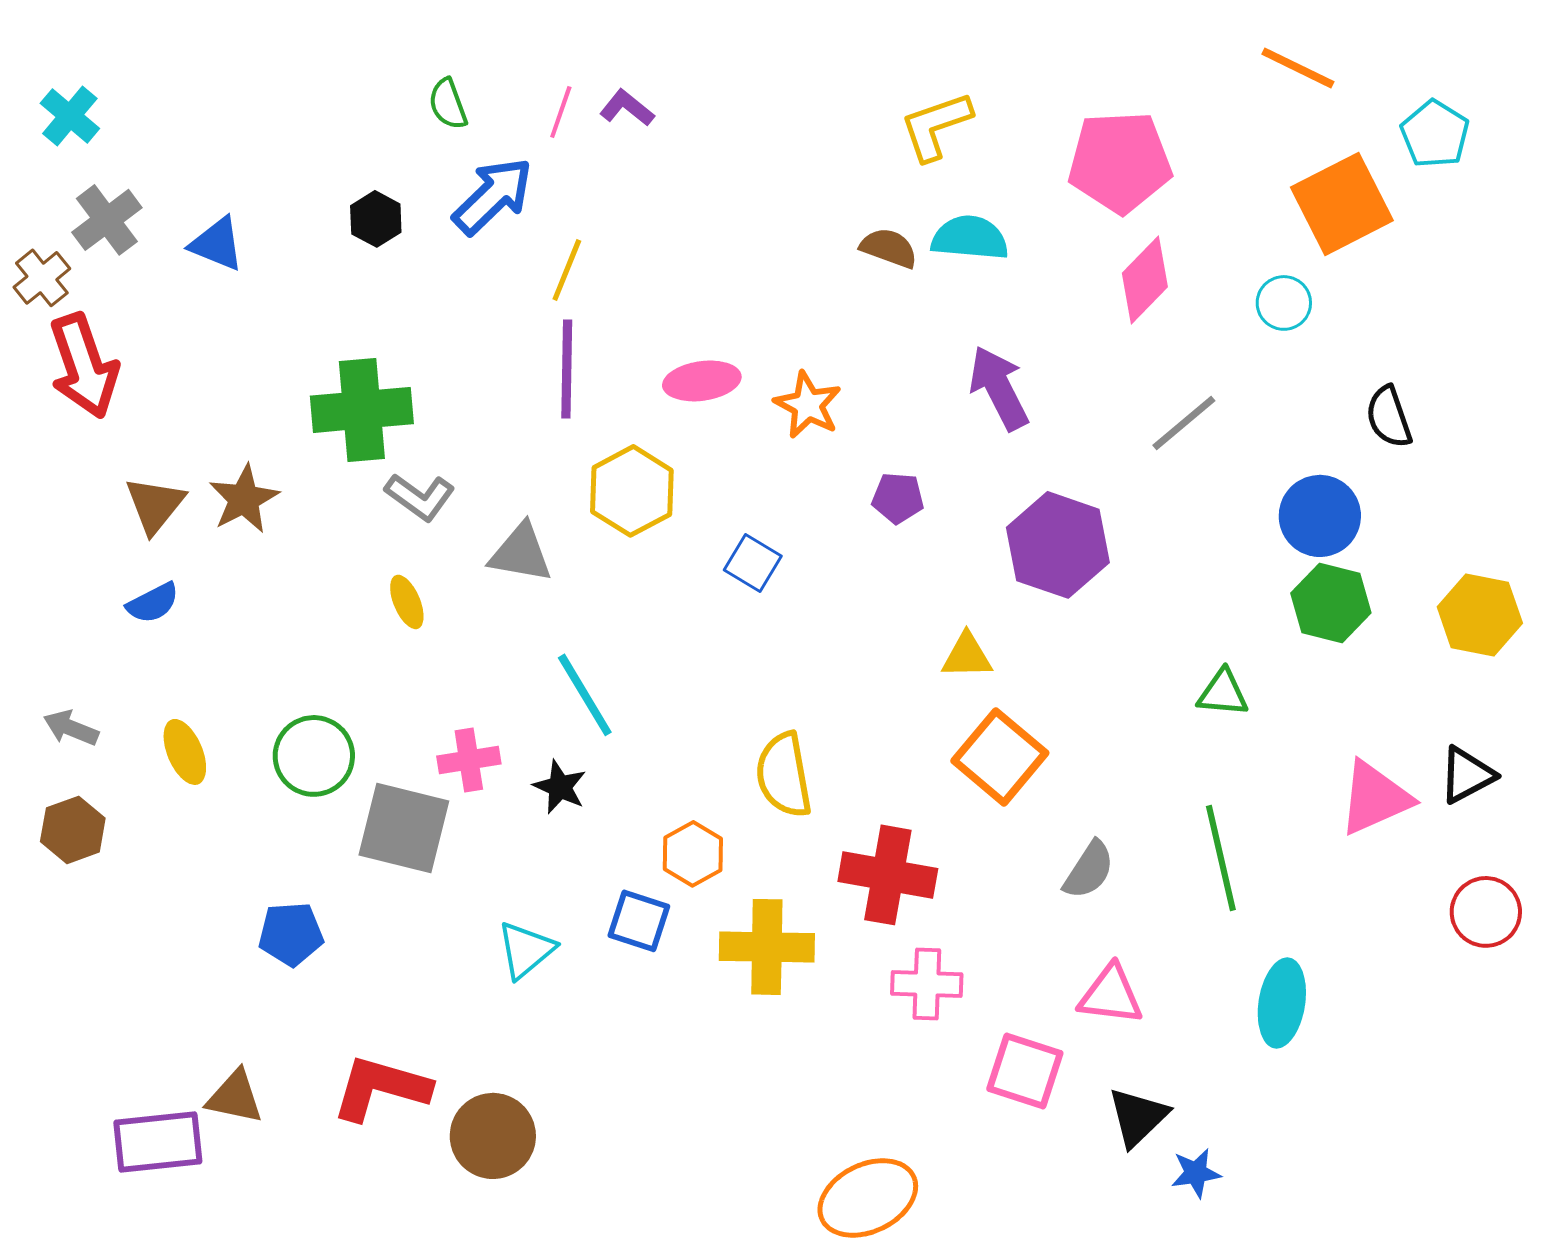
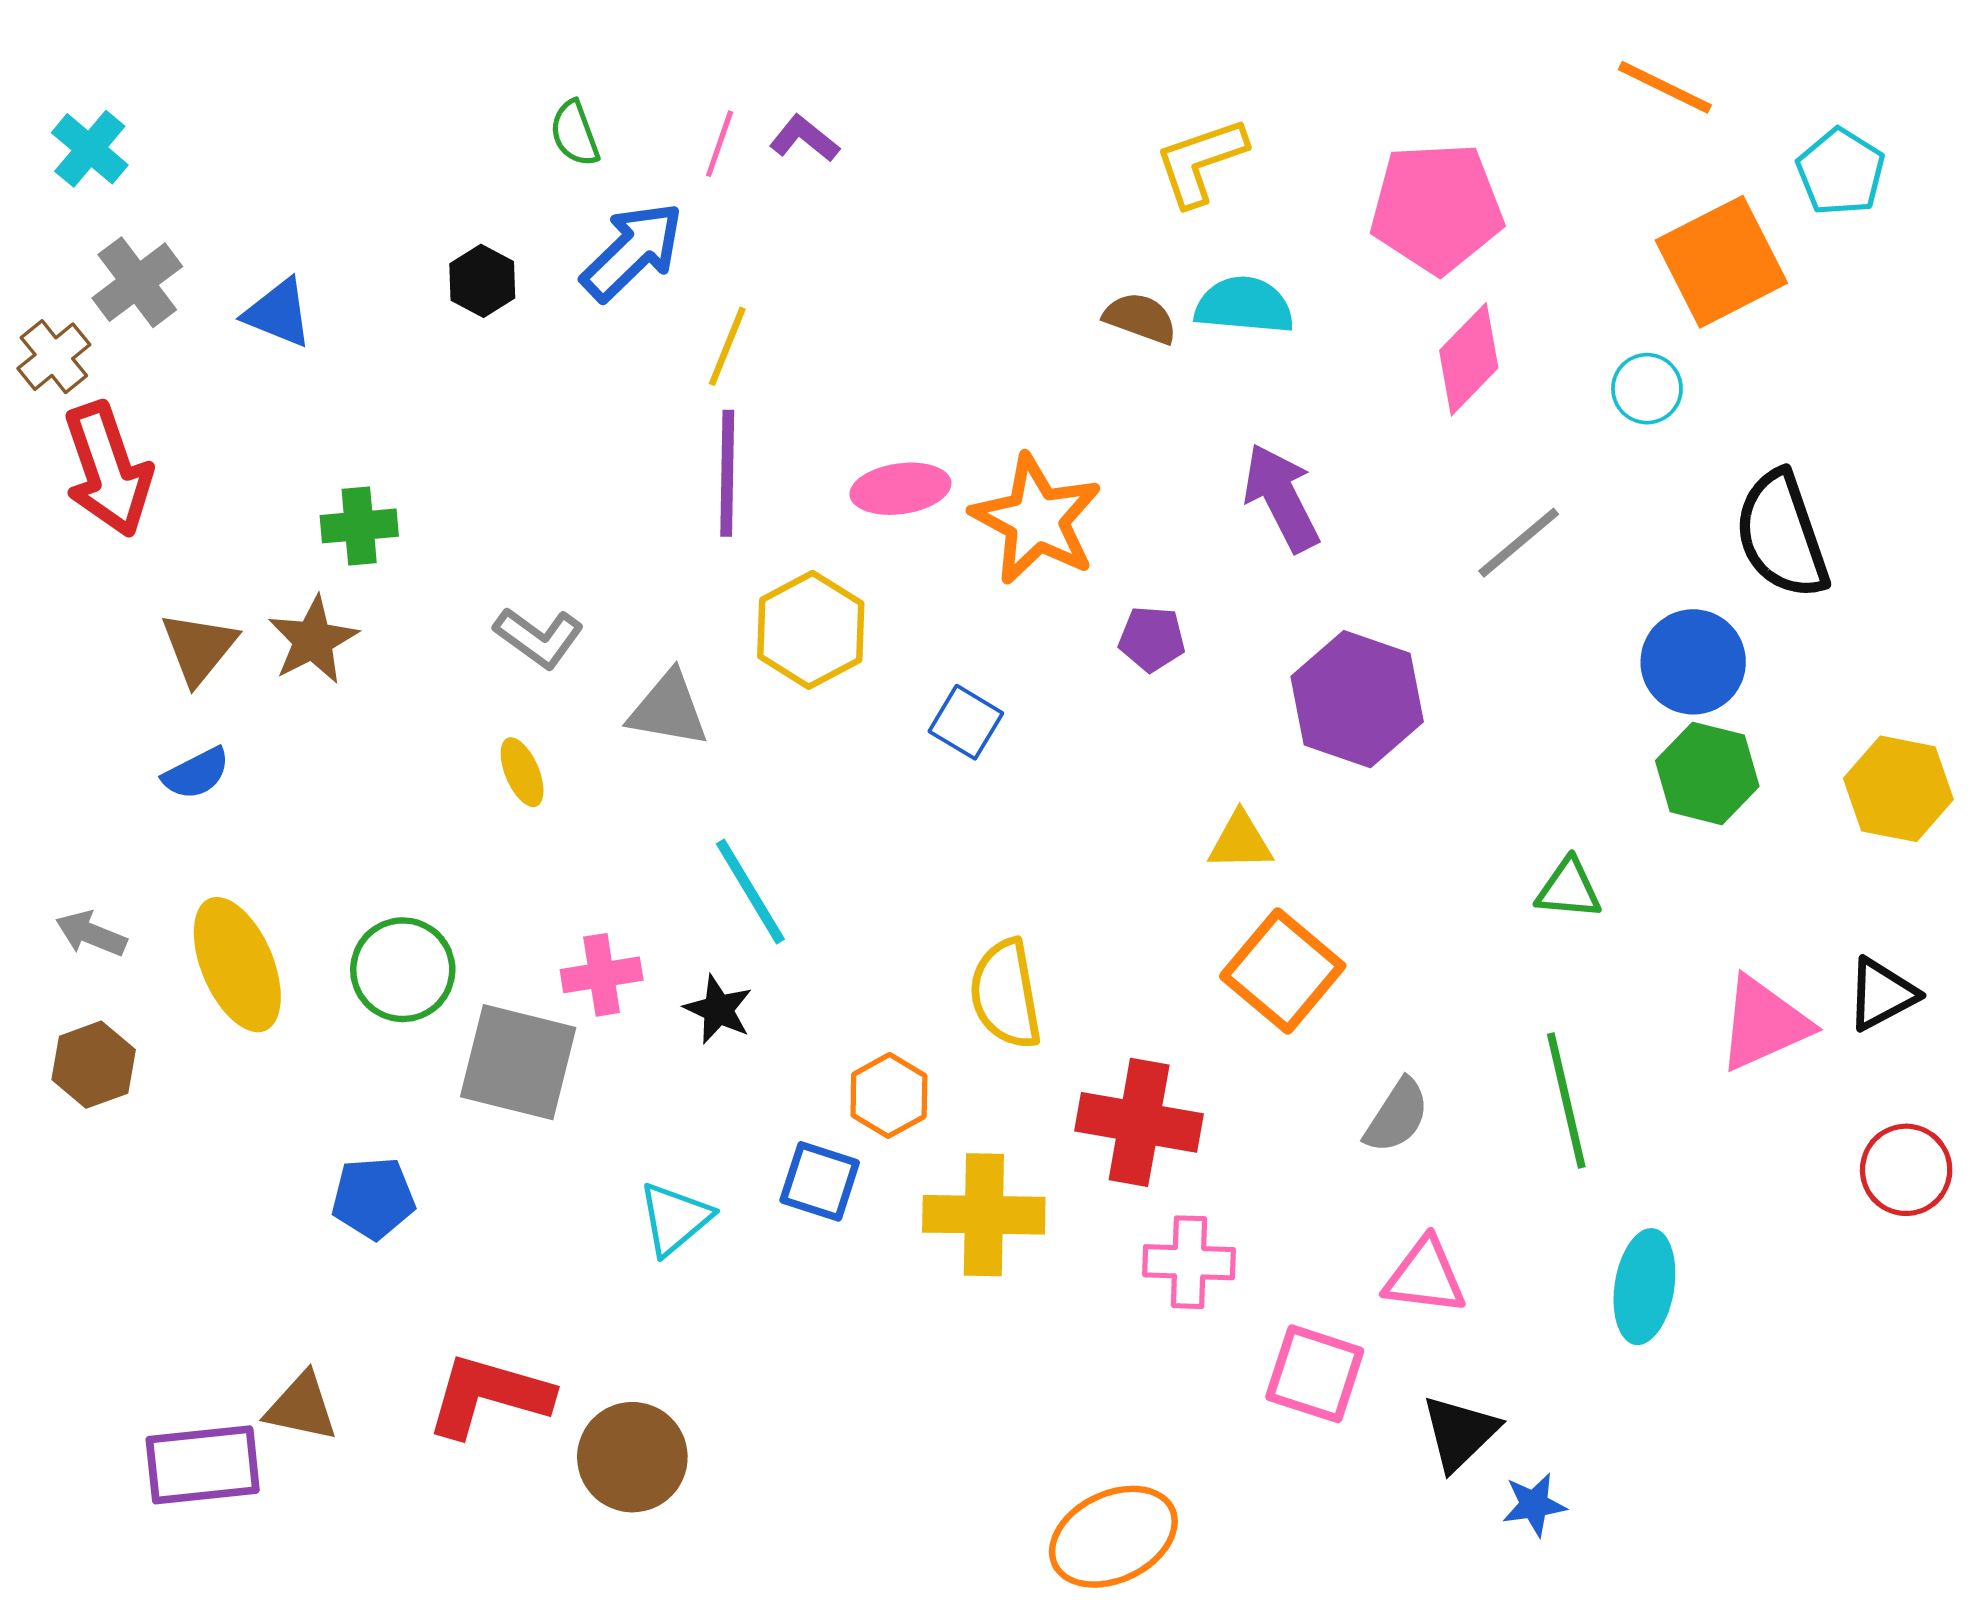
orange star: (808, 405) -> (1036, 519), size x1.5
green cross: (362, 410) -> (359, 526), moved, size x0.6
black semicircle: (1389, 417) -> (1782, 535), size x1.6
yellow ellipse: (185, 752) -> (237, 965), size x1.6

